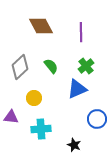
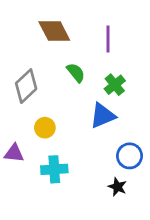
green semicircle: (51, 66) -> (76, 73), moved
black star: (74, 145) -> (117, 187), moved

